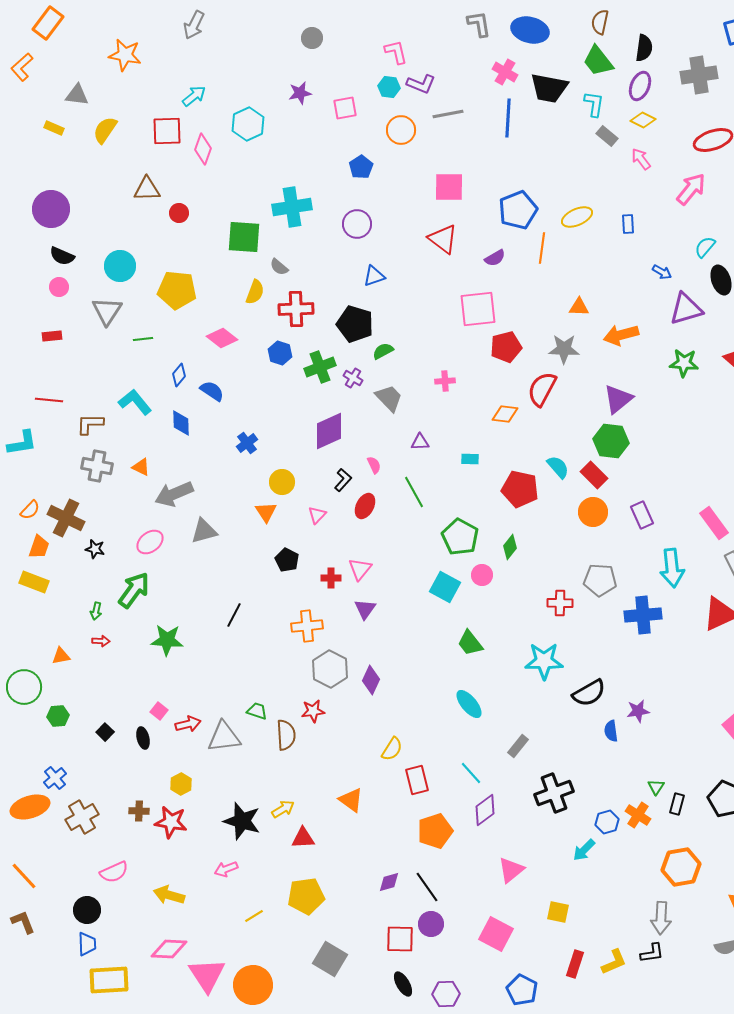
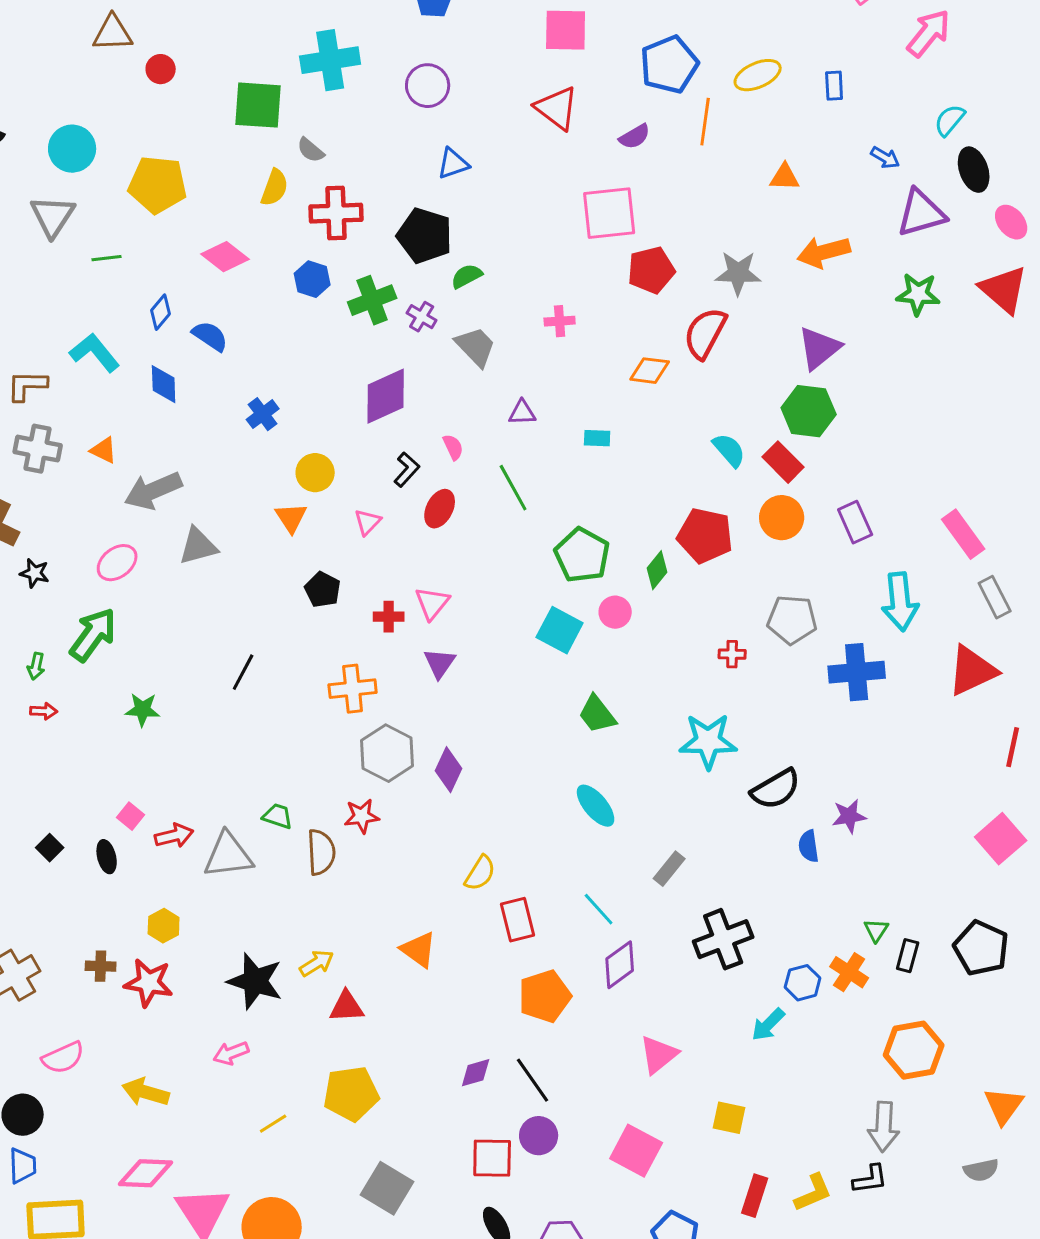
orange triangle: (579, 307) -> (785, 177), moved
red pentagon: (520, 489) -> (705, 536), moved
red cross: (560, 603) -> (732, 654), size x0.7
green star: (167, 640) -> (143, 710), size x0.7

